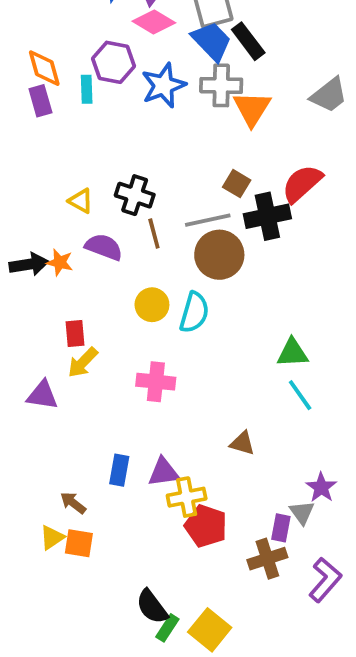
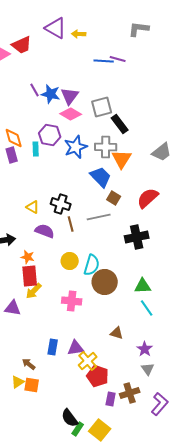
blue trapezoid: (212, 41) -> (101, 177), moved
black cross: (267, 216) -> (137, 237), moved
brown circle: (219, 255) -> (105, 282), moved
orange star: (60, 262) -> (28, 257), moved
red rectangle: (75, 334) -> (30, 276), size x1.5
purple star: (321, 487) -> (145, 349), moved
yellow cross: (187, 497) -> (88, 361), turned -30
purple rectangle: (281, 528) -> (111, 399), moved

